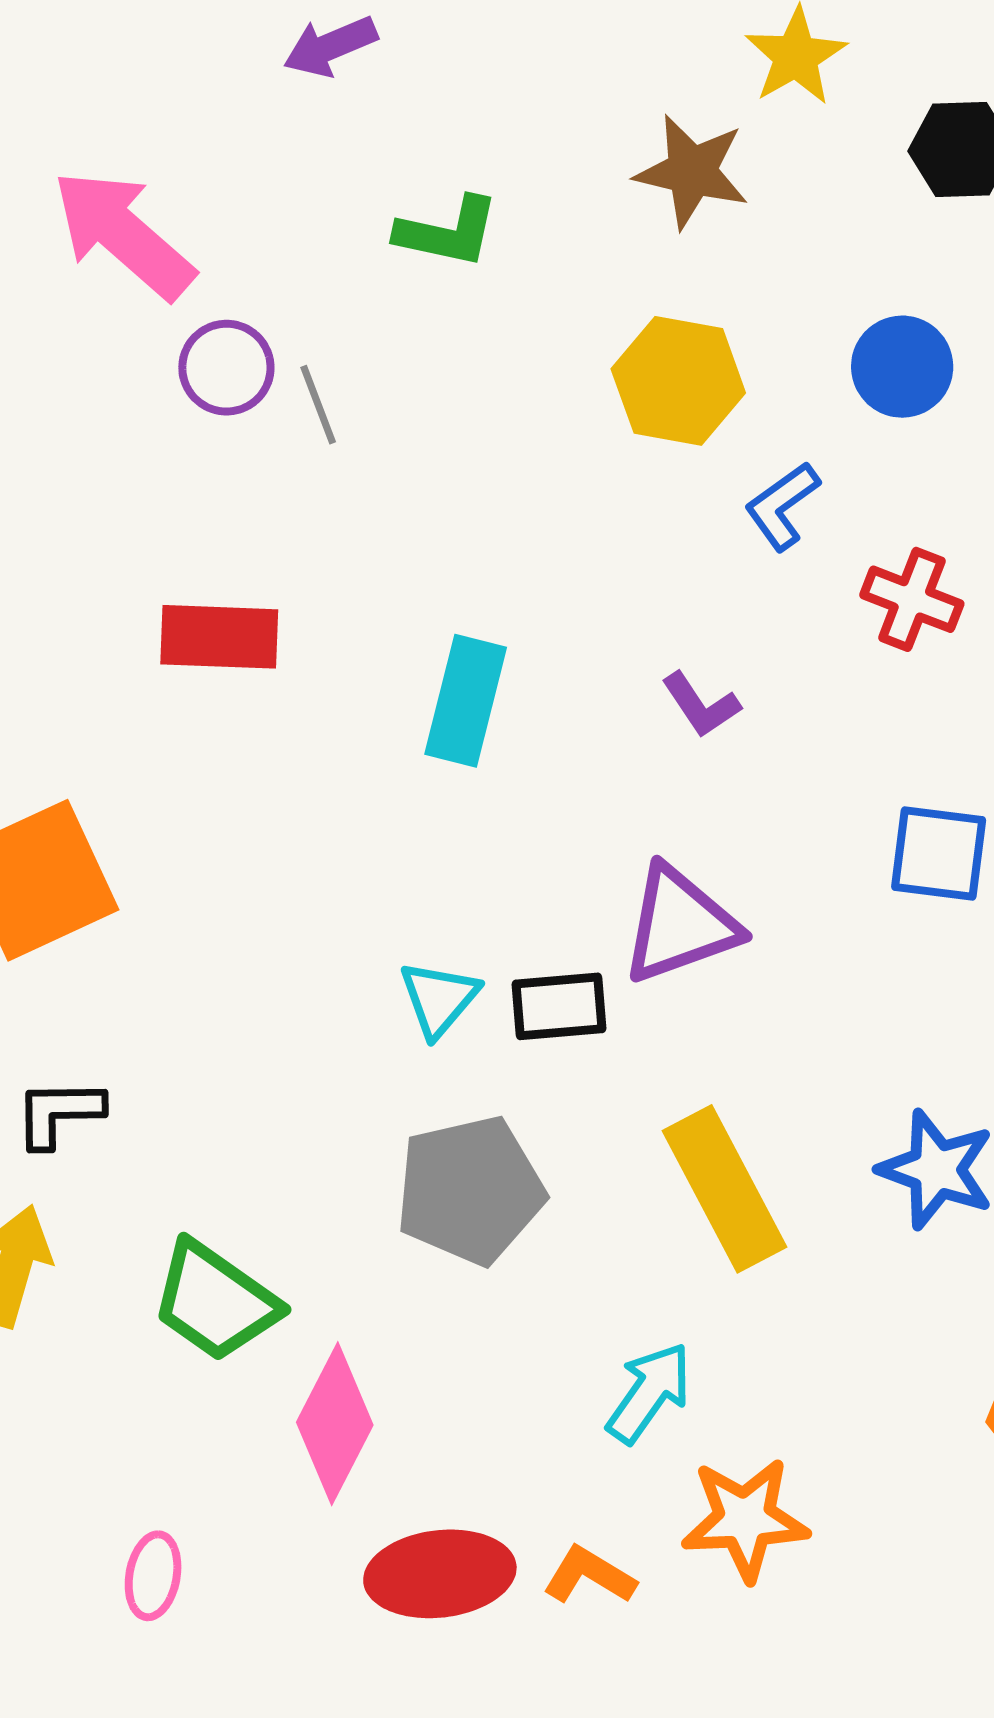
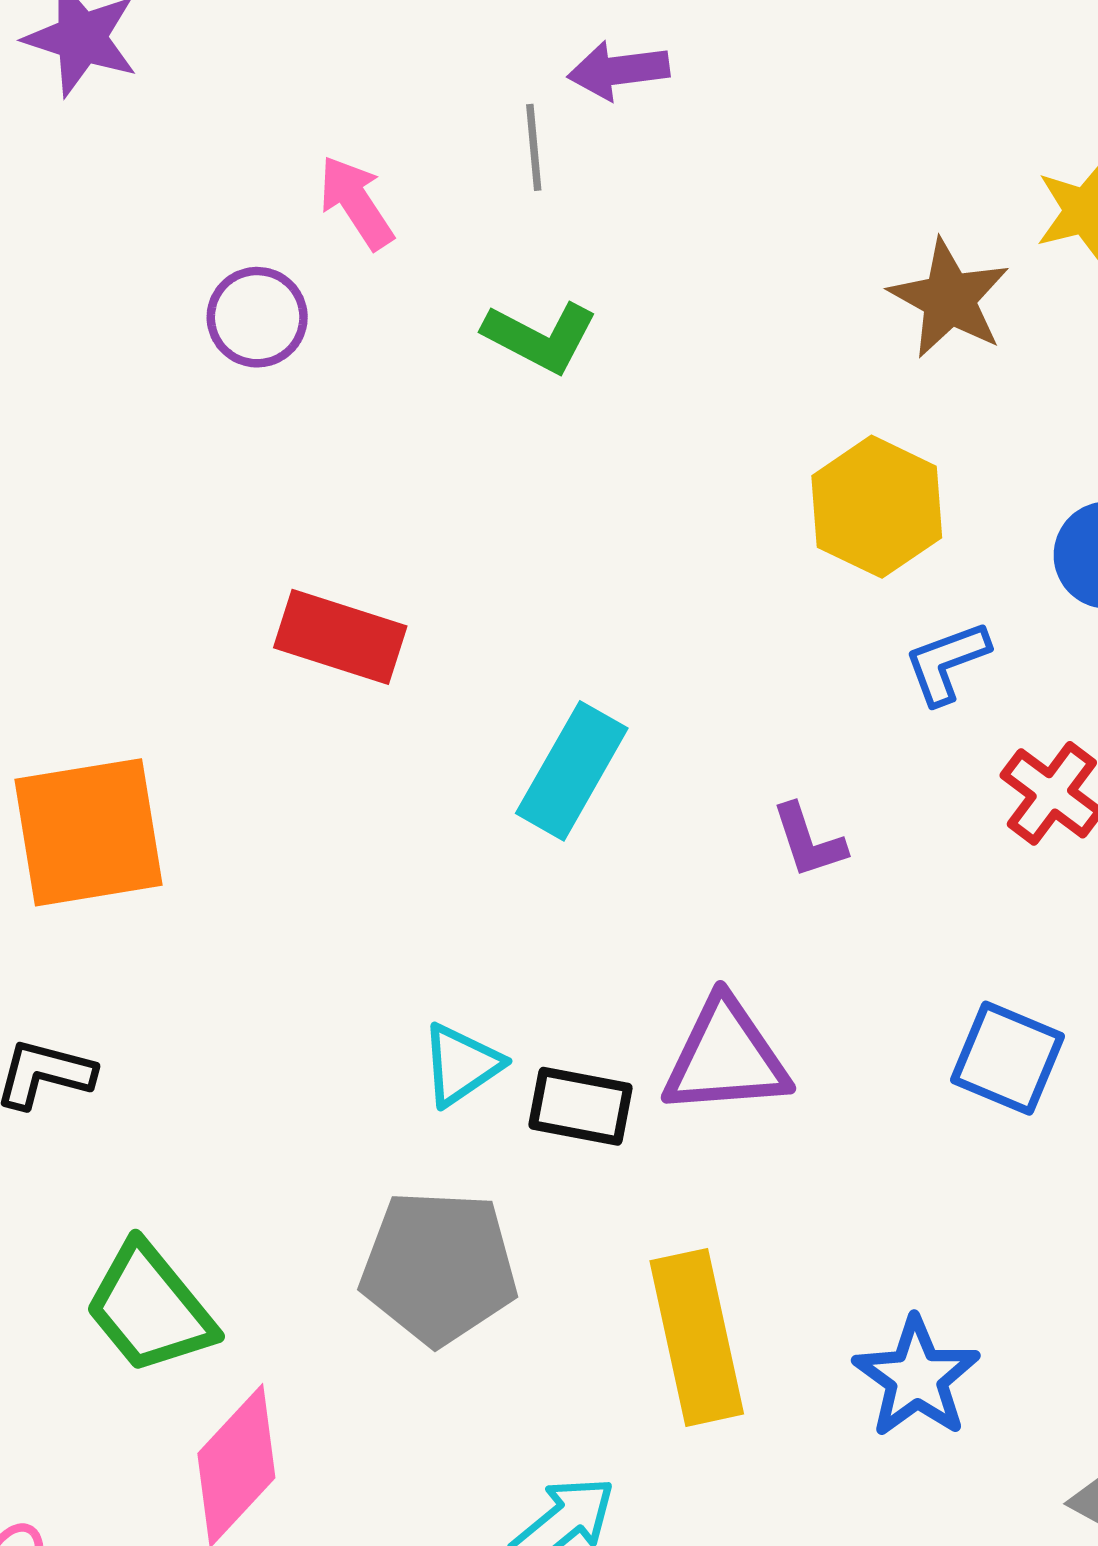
green L-shape: (448, 232) -> (540, 337), moved
pink arrow: (123, 234) -> (356, 202), size x0.6
purple circle: (226, 368) -> (257, 317), moved
gray line: (318, 405) -> (534, 147), moved

